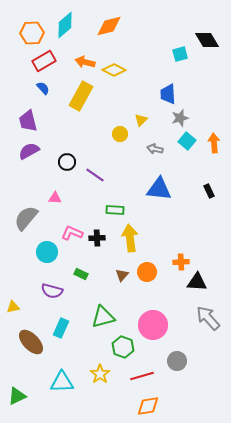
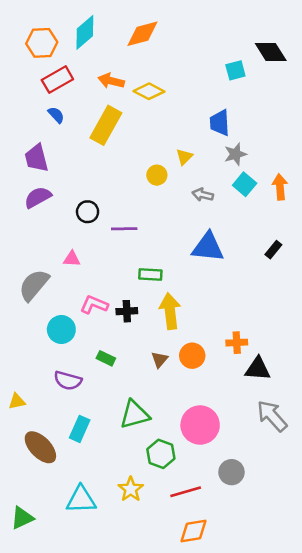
purple line: (95, 175) -> (124, 229), turned -36
black rectangle: (209, 191) -> (273, 250), turned 64

